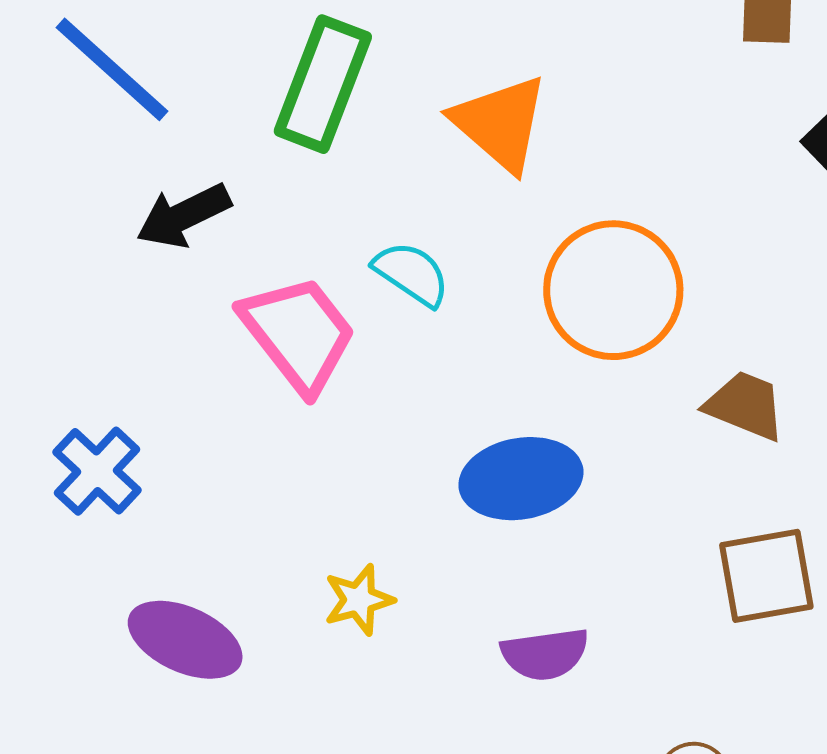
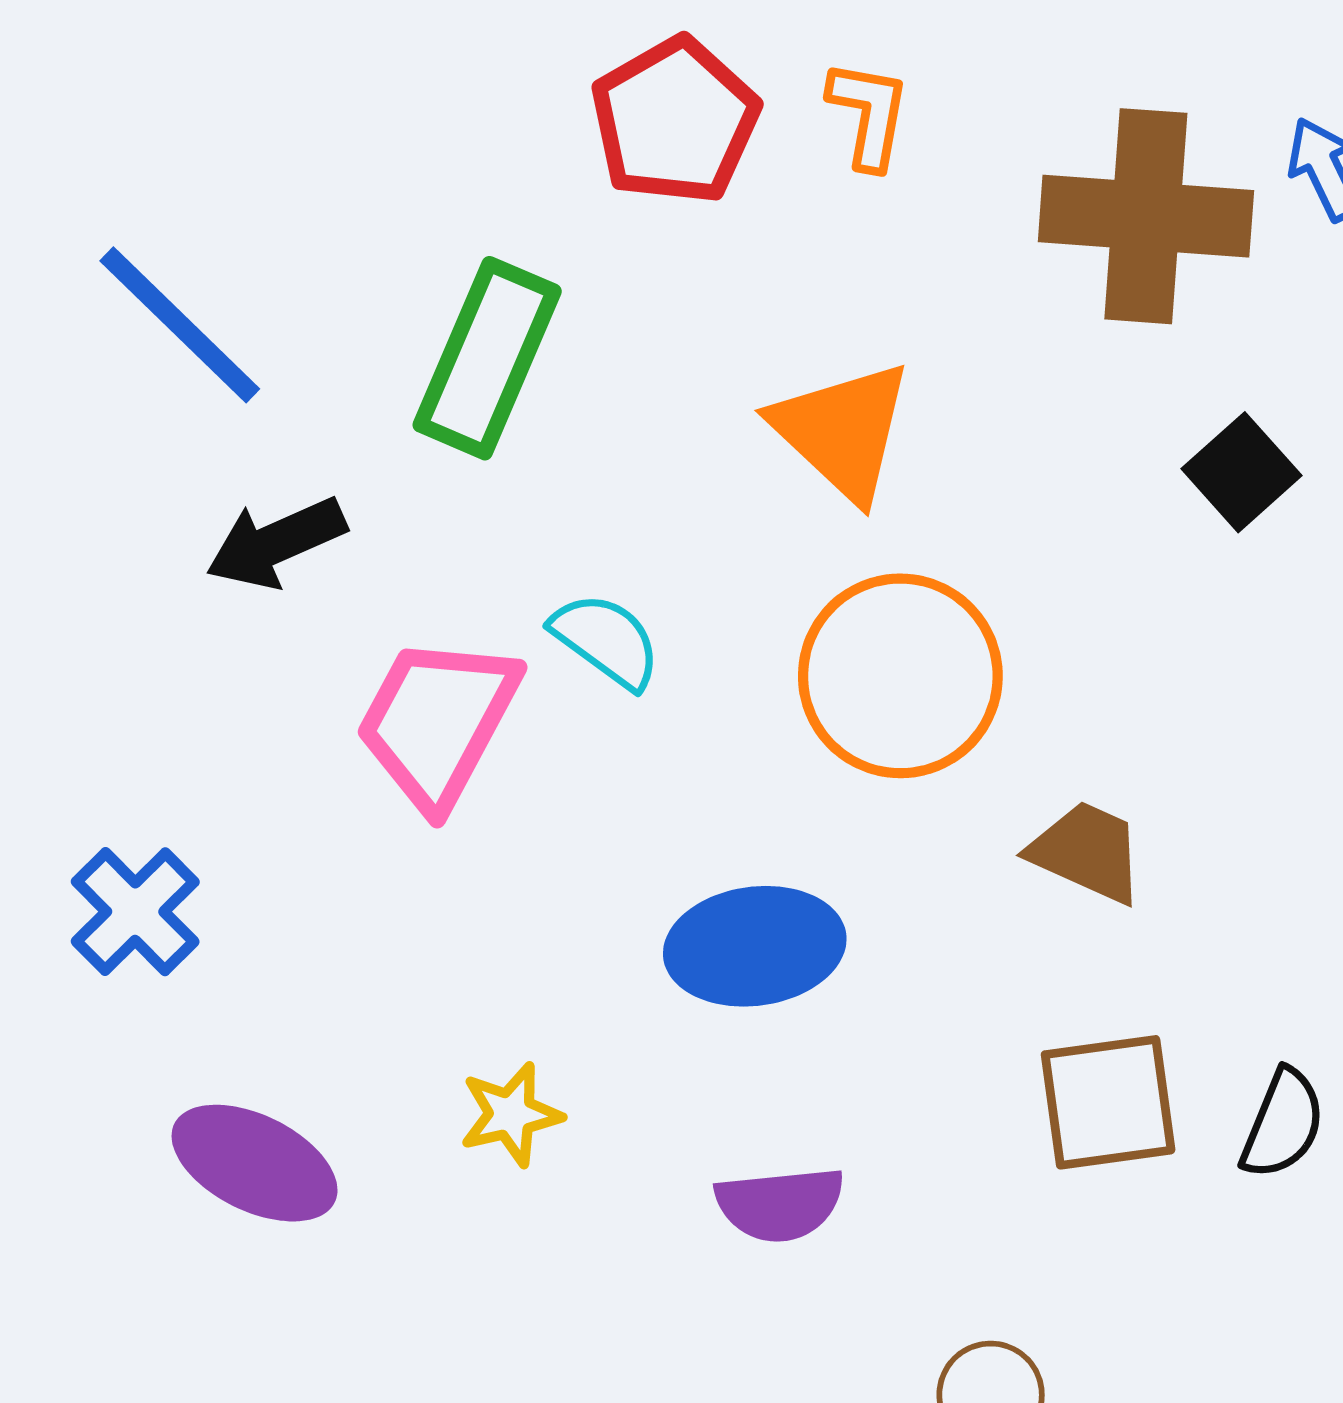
orange triangle: (500, 123) -> (842, 431), moved
pink trapezoid: (298, 334) -> (437, 722), turned -116

